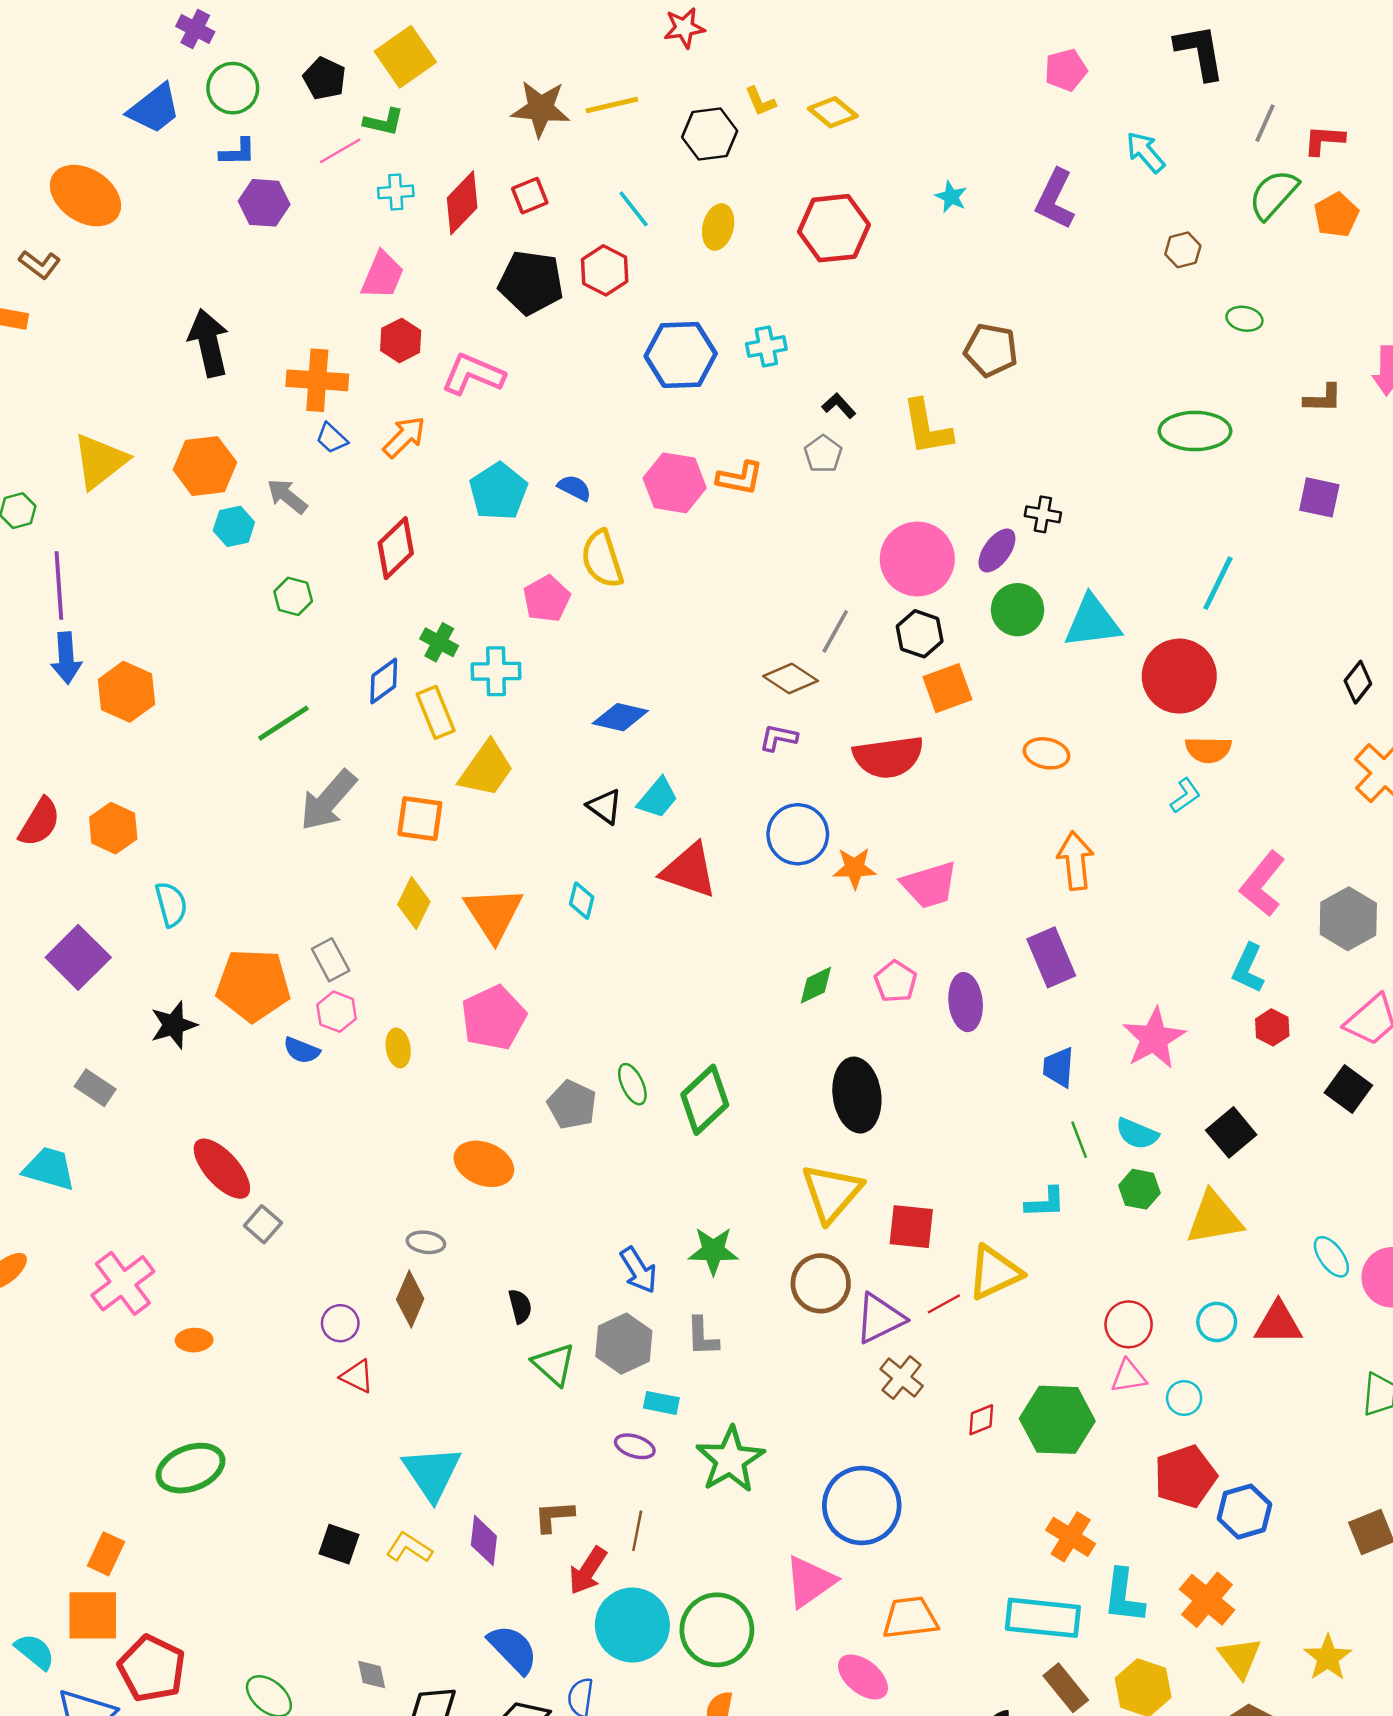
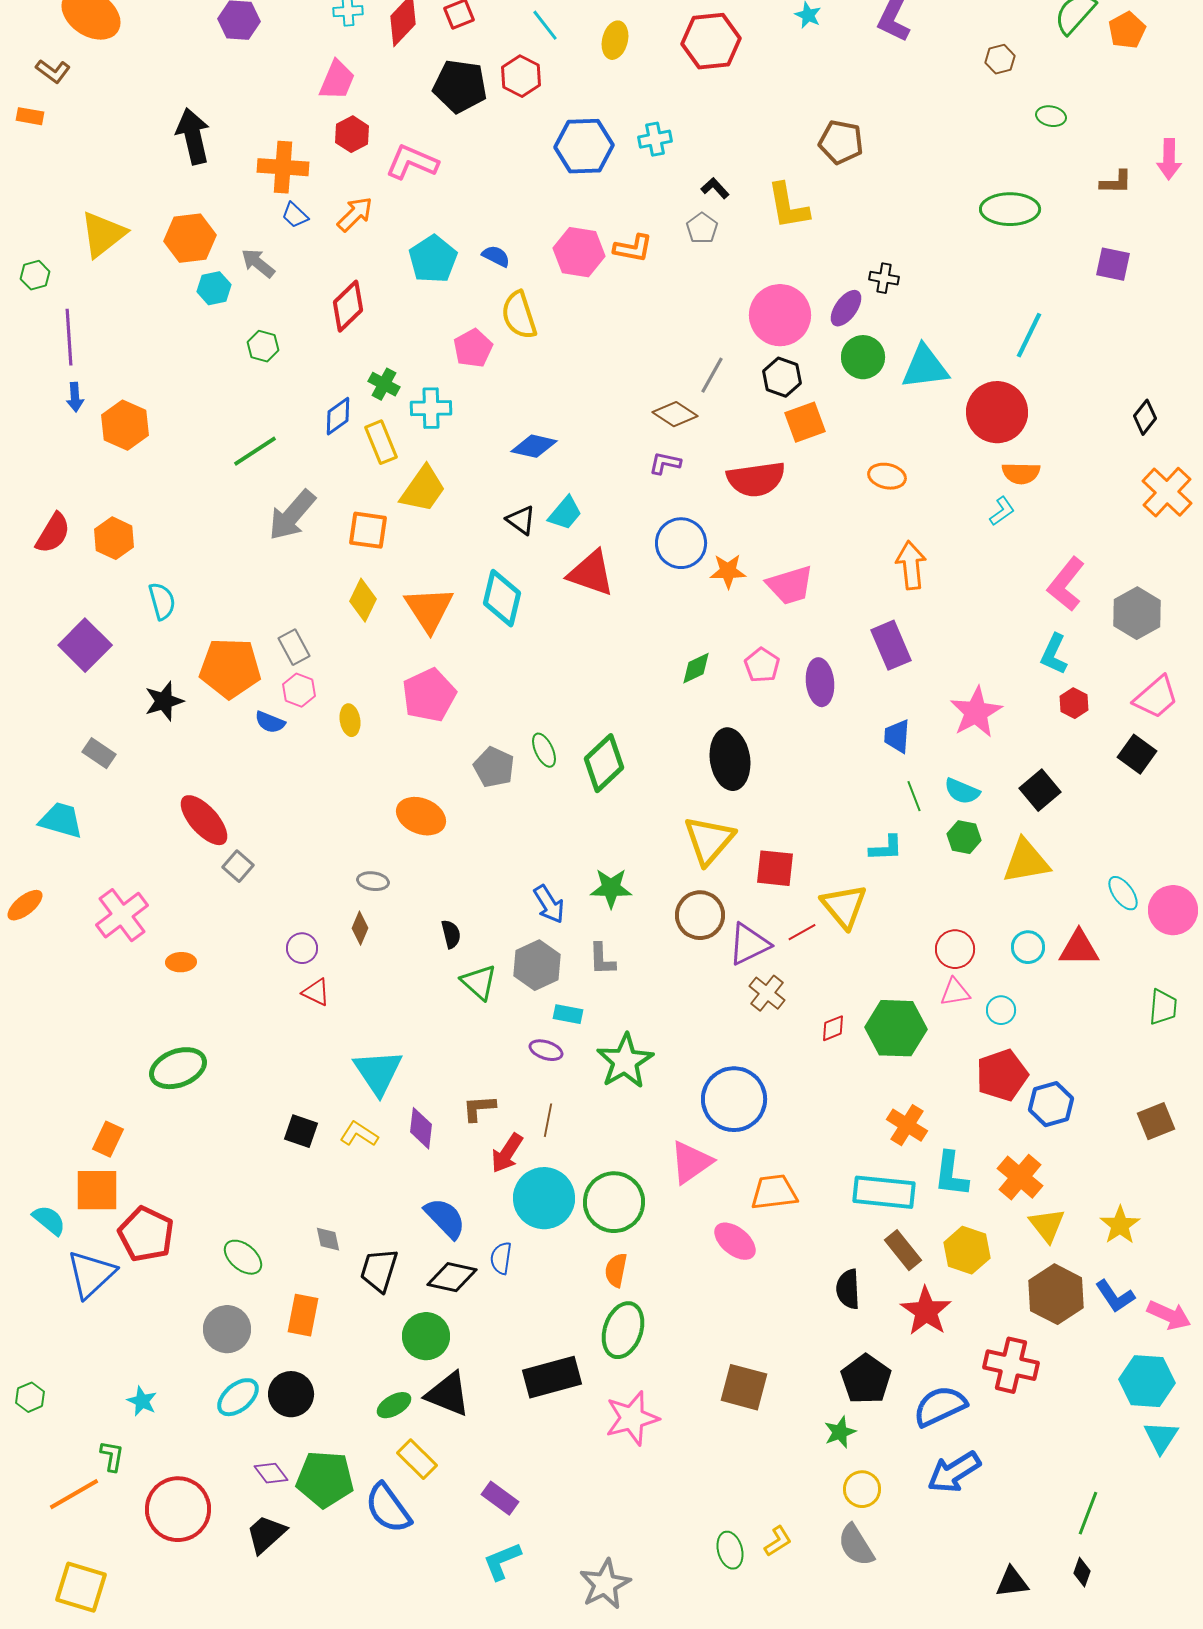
blue arrow: (66, 658) -> (75, 397), size x0.7
cyan diamond: (582, 901) -> (502, 598), size x1.8
yellow triangle: (995, 1272) -> (844, 906), turned -45
brown diamond: (410, 1299) -> (360, 928), size x0.7

